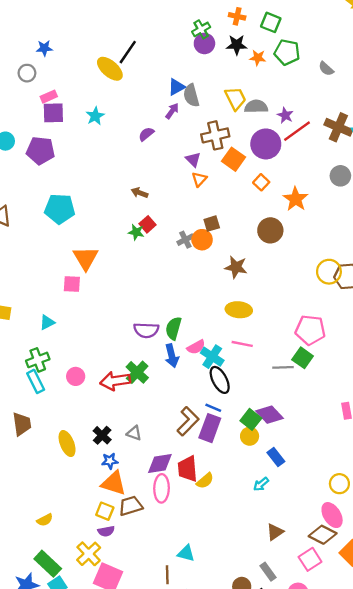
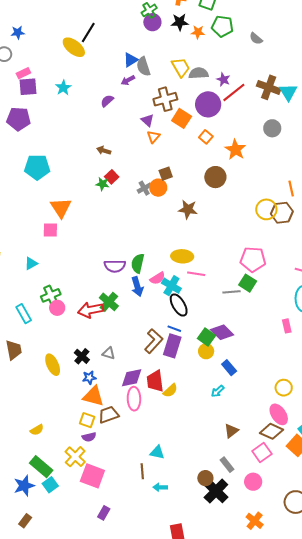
purple arrow: (172, 111) -> (128, 80), turned -152
yellow ellipse: (239, 310) -> (182, 256), moved
green cross: (38, 360) -> (51, 295), moved

